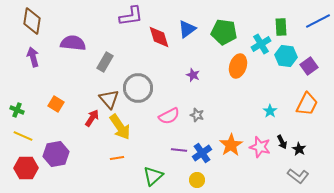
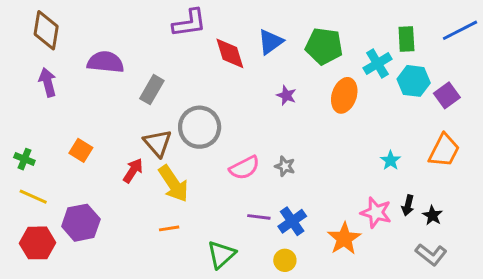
purple star: (193, 75) -> (286, 95), moved
black arrow: (282, 142) -> (408, 205), turned 40
orange star: (231, 145) -> (344, 239), moved

